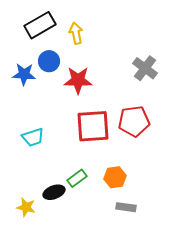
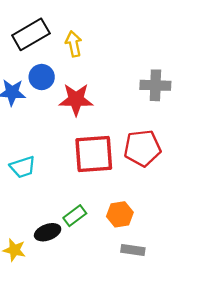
gray cross: (145, 68) -> (155, 85), turned -35

